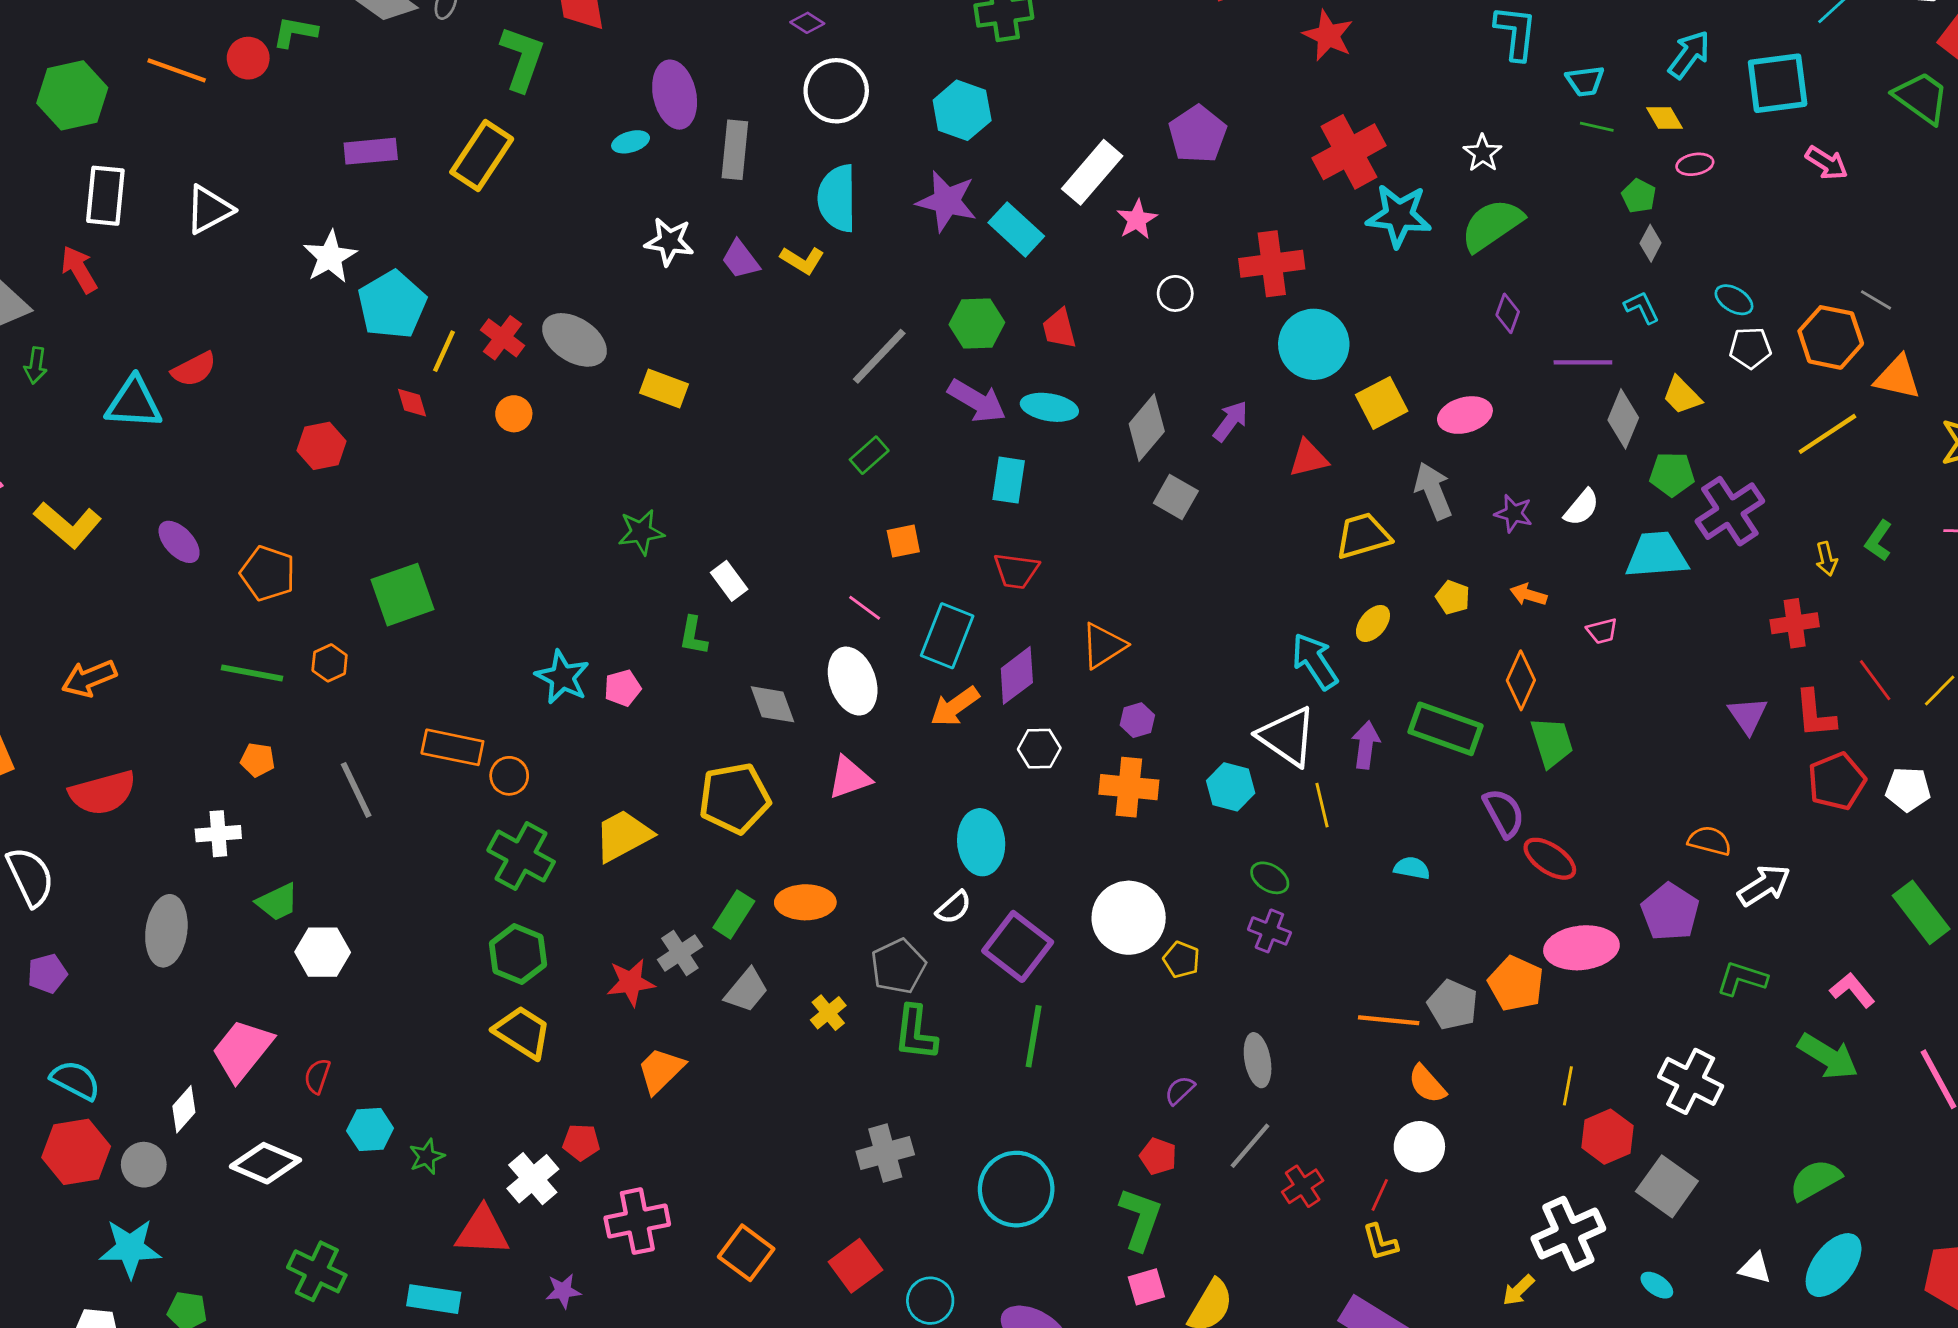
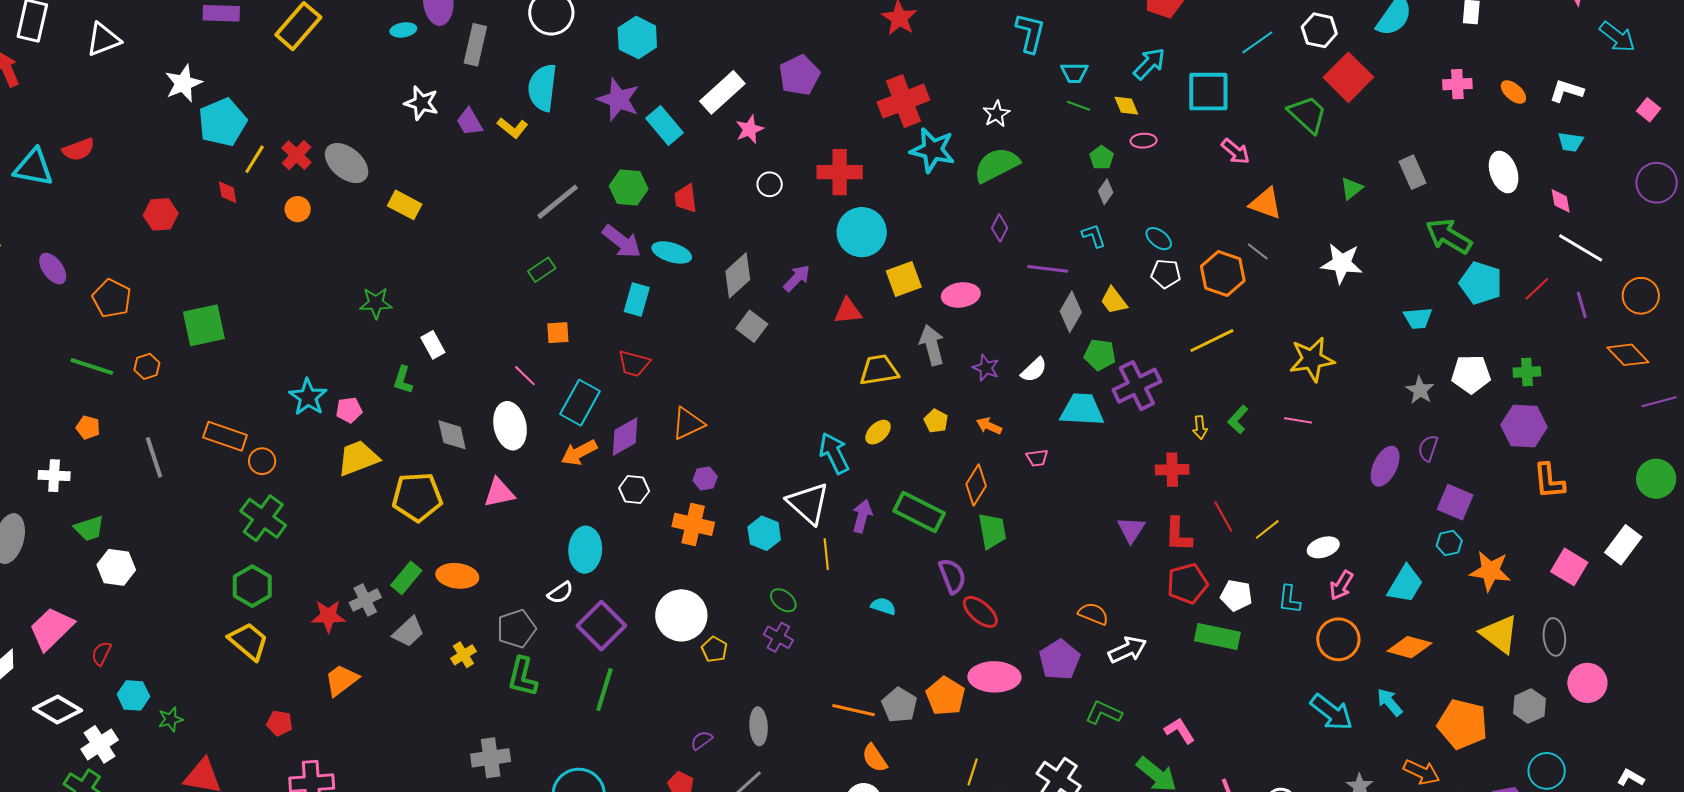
orange triangle: (1898, 377) -> (1266, 203), moved
yellow trapezoid: (623, 836) -> (358, 458), moved
green rectangle: (1921, 912) -> (1217, 637), moved, turned -48
white cross: (533, 1179) -> (100, 744), moved

